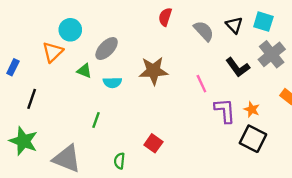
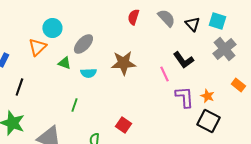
gray semicircle: (204, 31) -> (166, 18), moved
black L-shape: (238, 67) -> (183, 60), moved

